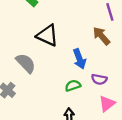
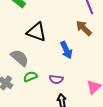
purple semicircle: (99, 79) -> (56, 79), moved
green semicircle: (73, 86) -> (30, 77), moved

